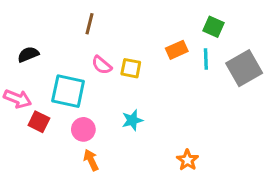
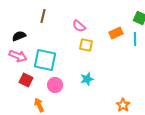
brown line: (89, 24) -> (43, 16), moved
pink semicircle: (102, 65) -> (79, 26), moved
pink arrow: (17, 99) -> (18, 56), moved
orange arrow: (91, 160) -> (39, 105), moved

